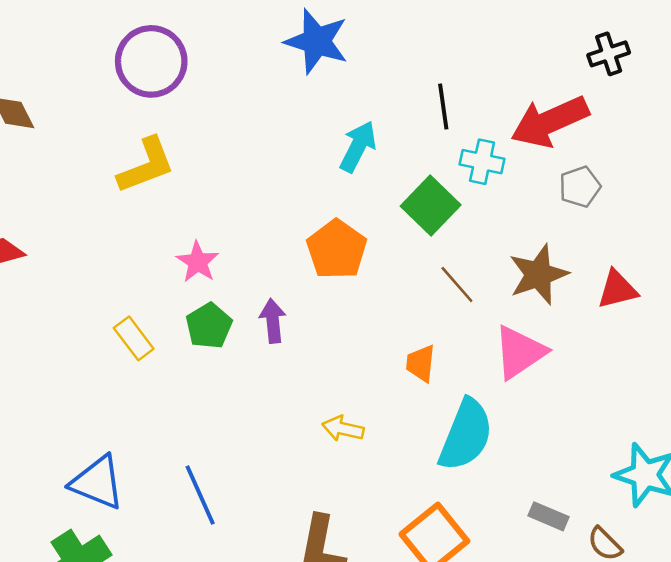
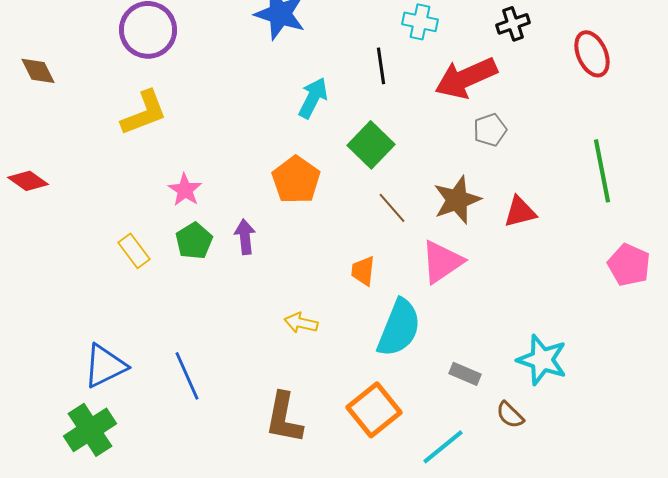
cyan cross: (482, 162) -> (420, 22), moved
blue triangle: (97, 482) -> (105, 366), turned -48
gray rectangle: (548, 516) -> (465, 374), moved

